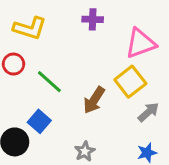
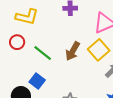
brown arrow: (94, 100) -> (73, 51), moved

